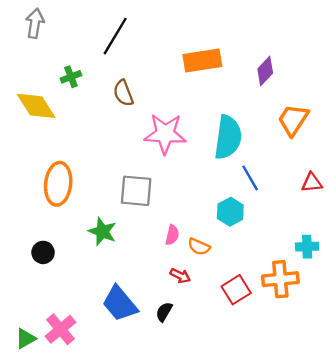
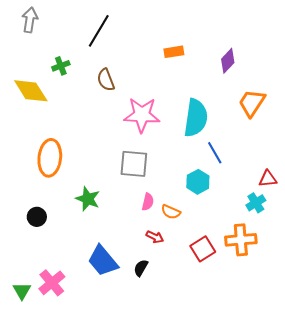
orange rectangle: (202, 60) -> (174, 52), size x0.6
red triangle: (312, 183) -> (268, 179), moved
gray square: (136, 191) -> (134, 164), moved
cyan cross: (307, 247) -> (256, 203), moved, turned -30
green triangle: (26, 339) -> (22, 291), turned -30

